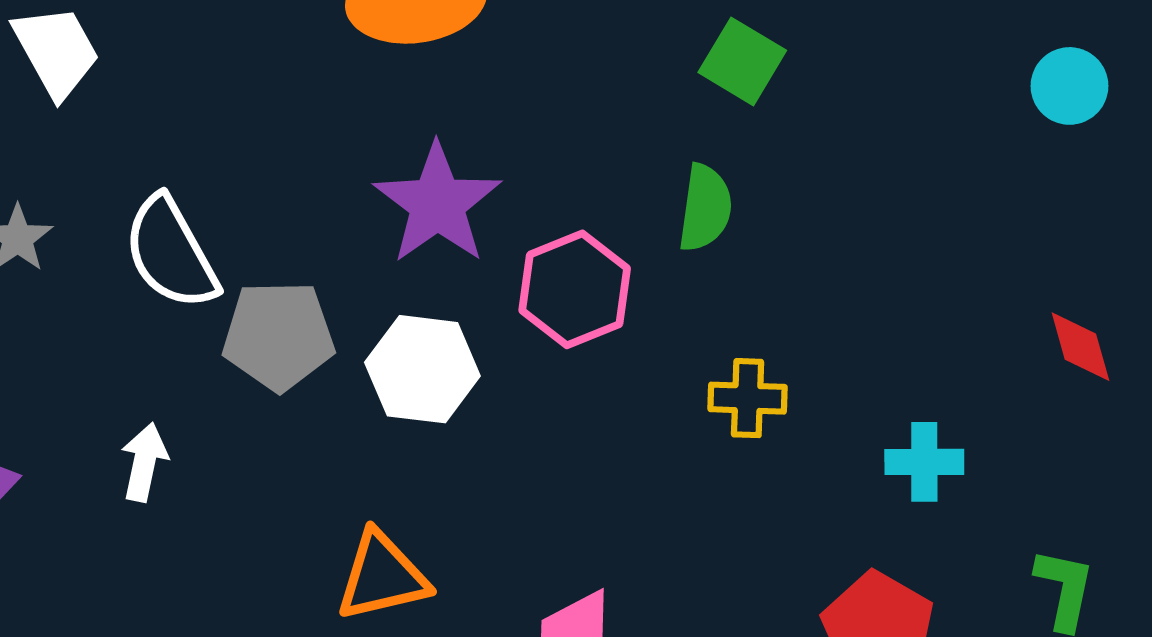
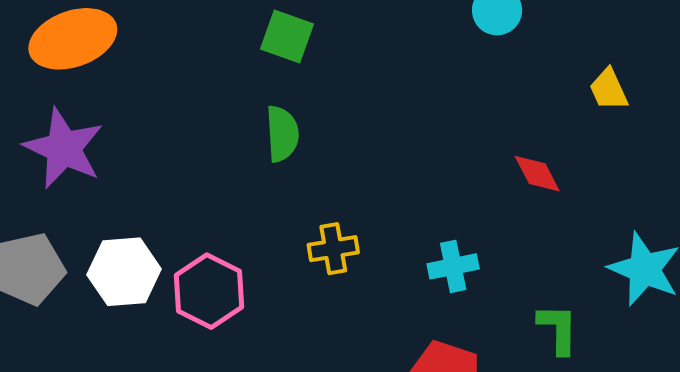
purple star: (437, 204) -> (64, 148), moved
pink hexagon: (575, 289) -> (209, 291), moved

